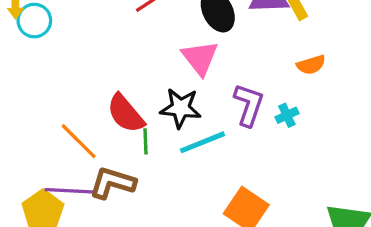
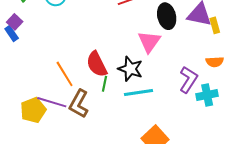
purple L-shape: (249, 105) -> (188, 80), moved
cyan cross: (287, 115) -> (207, 95), moved, size x1.5
brown L-shape: (112, 183) -> (79, 104), turned -92

